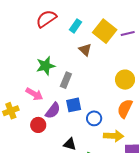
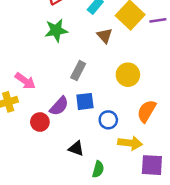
green star: (46, 66) -> (56, 30), moved
yellow circle: (125, 80) -> (128, 75), moved
pink arrow: (34, 94) -> (25, 81), moved

